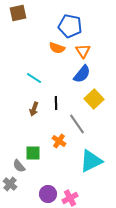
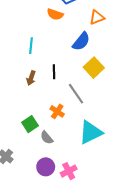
orange triangle: (83, 51) -> (97, 17), moved, turned 42
cyan line: (34, 78) -> (31, 46), turned 63
green square: (33, 153) -> (30, 124), turned -35
gray semicircle: (19, 166) -> (47, 138), moved

